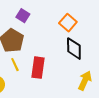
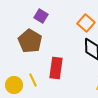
yellow line: (15, 65) -> (33, 80), moved

